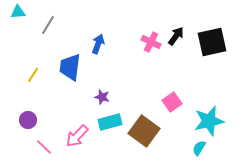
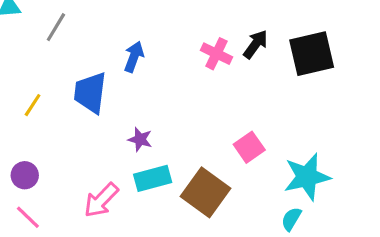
pink line: (44, 147) -> (28, 217), moved

